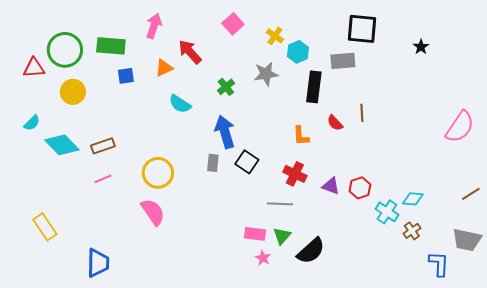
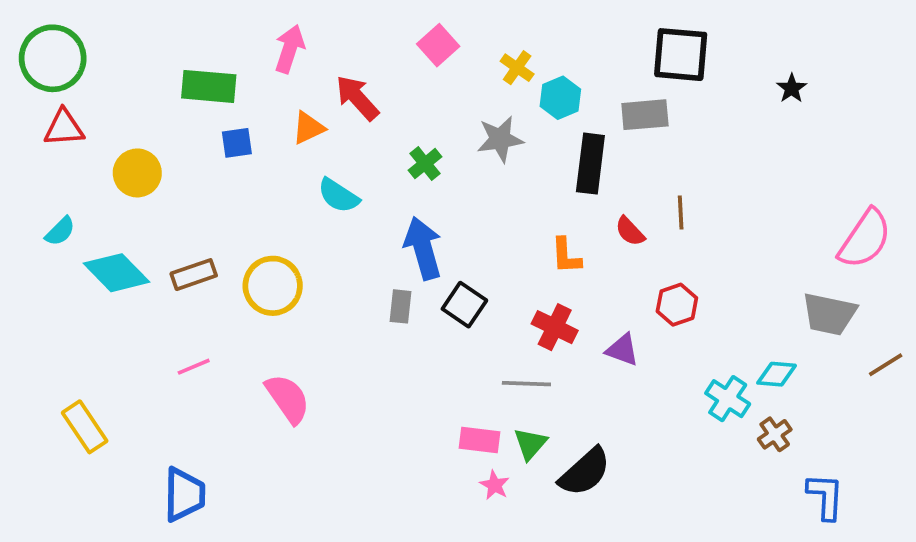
green circle: (65, 50) -> (53, 58), moved
yellow circle: (158, 173) -> (273, 286), moved
pink line: (103, 179) -> (194, 367), moved
red hexagon: (360, 188) -> (677, 305), moved
gray trapezoid: (467, 240) -> (829, 314), moved

